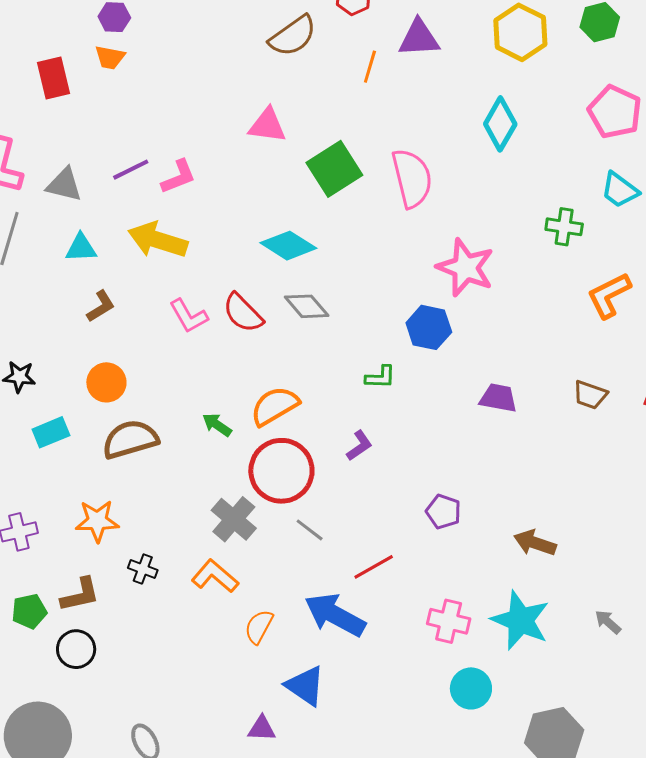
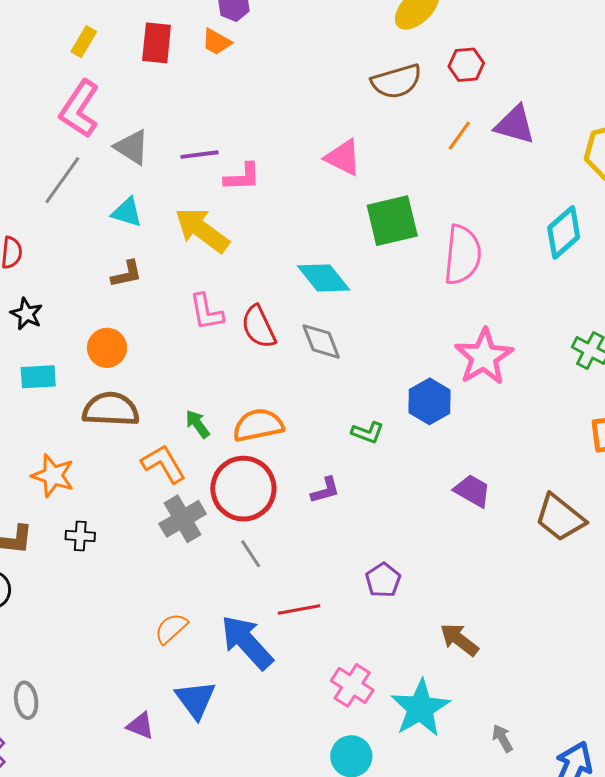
brown trapezoid: (590, 395) -> (560, 518), size x1.5
black cross: (143, 569) -> (80, 536), turned -36
orange L-shape: (215, 576) -> (163, 464), moved

